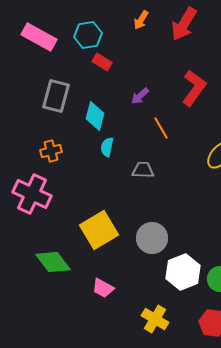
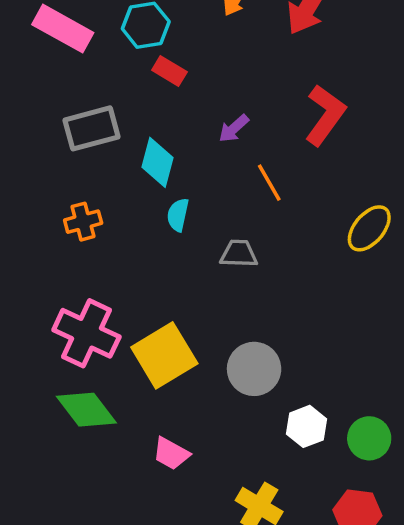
gray rectangle: (56, 96) -> (92, 128), turned 60
pink cross: (32, 194) -> (86, 333), moved
white hexagon: (183, 272) -> (307, 426), size x0.7

